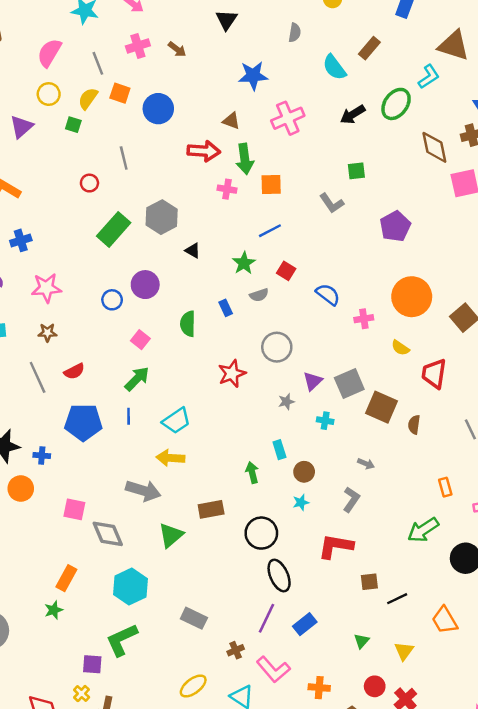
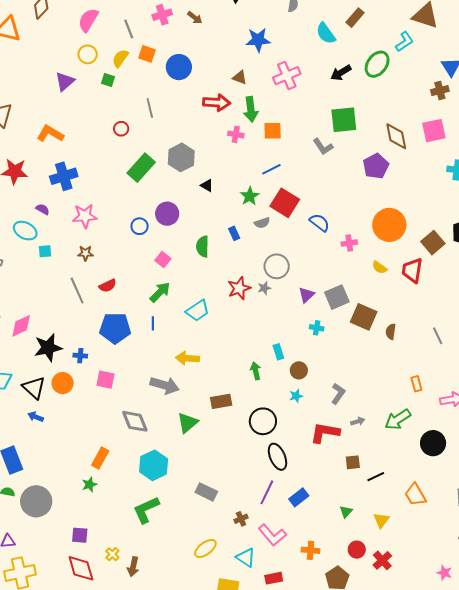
brown diamond: (434, 147) -> (396, 136), moved
green square: (356, 171) -> (344, 120), size x1.8
blue cross: (21, 240) -> (64, 176), size x1.5
red square: (286, 271) -> (285, 203), size x1.8
red trapezoid: (434, 374) -> (412, 270), moved
gray star: (286, 402) -> (264, 288), moved
cyan trapezoid: (176, 421) -> (198, 311), moved
gray arrow: (366, 464) -> (358, 421), moved, turned -40
pink square: (74, 509) -> (105, 380), moved
purple square: (92, 664) -> (80, 535), moved

